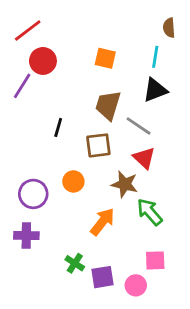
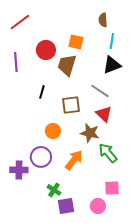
brown semicircle: (169, 28) -> (103, 20), moved
red circle: (43, 61) -> (46, 50), moved
purple line: (22, 86) -> (16, 62), turned -36
brown trapezoid: (108, 105) -> (67, 65), moved
purple circle: (33, 194) -> (41, 157), moved
purple square: (103, 277) -> (66, 206), moved

